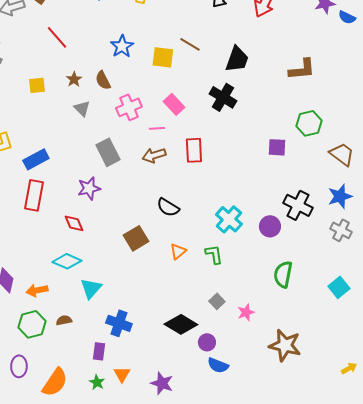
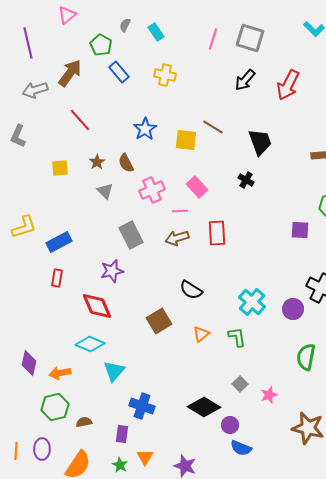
black trapezoid: (237, 59) -> (260, 142), turned -40
black cross: (223, 97) -> (246, 180), size x0.6
red rectangle: (34, 195) -> (57, 278), size x0.6
red diamond: (74, 223) -> (97, 306), size x1.5
brown semicircle: (64, 320) -> (84, 422), moved

